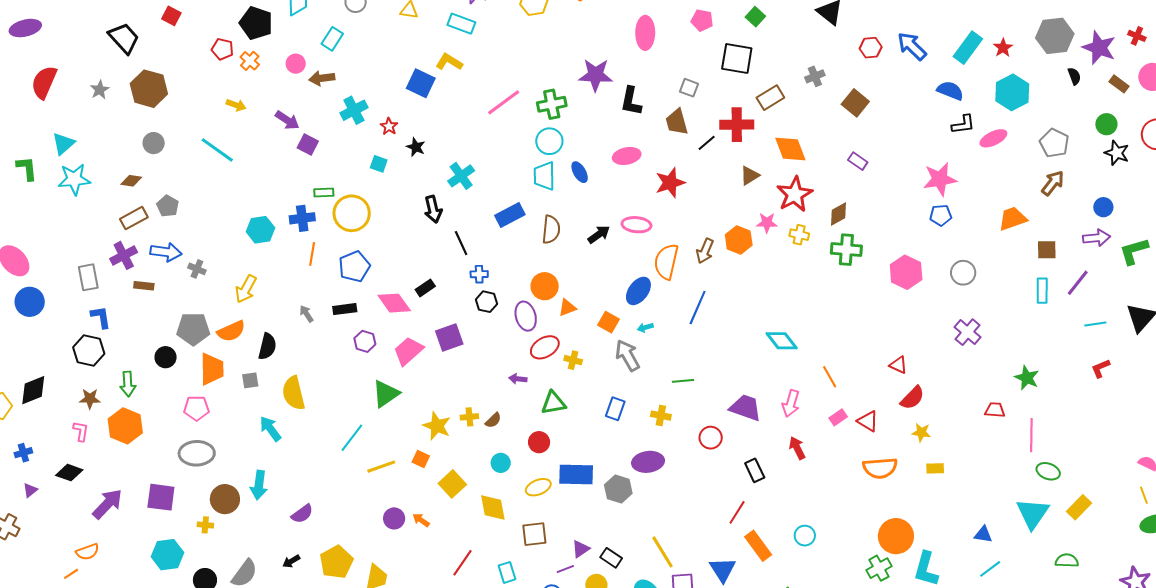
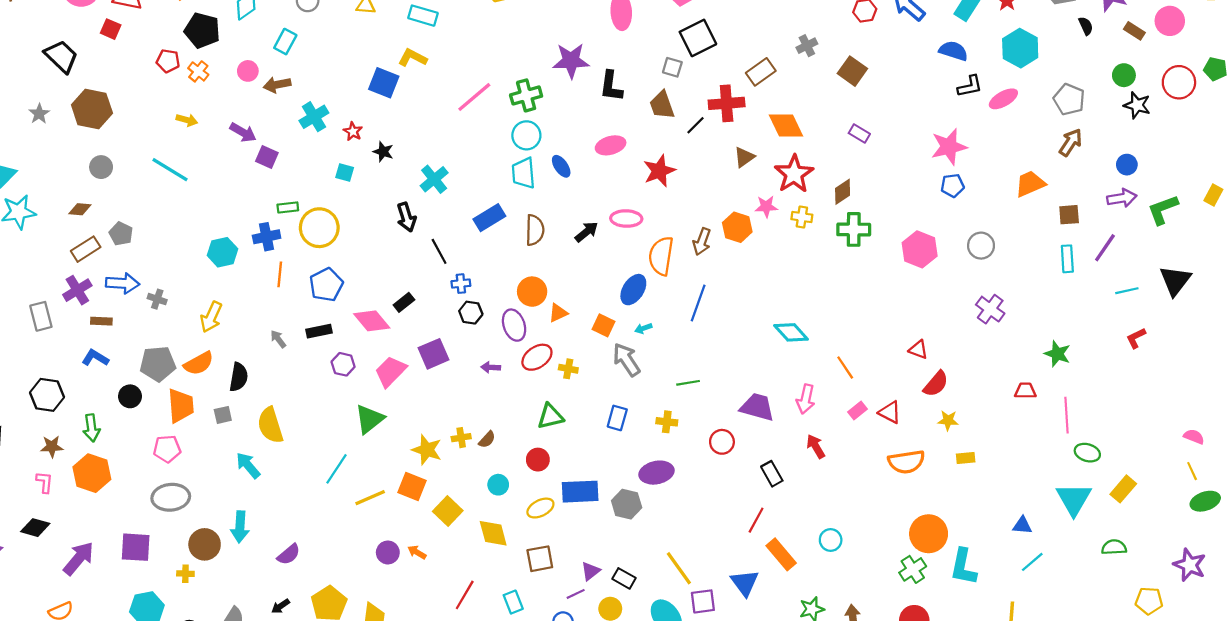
black square: (737, 59) -> (698, 38), moved, turned -32
blue L-shape: (101, 317) -> (95, 358), moved, turned -45
purple arrow: (518, 379) -> (491, 367), moved
orange square: (421, 459) -> (412, 487), size x1.5

